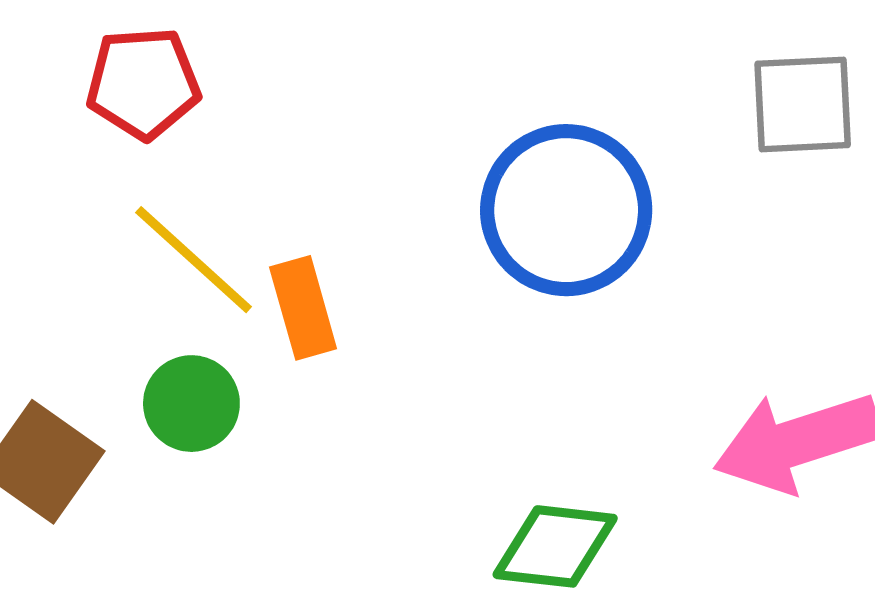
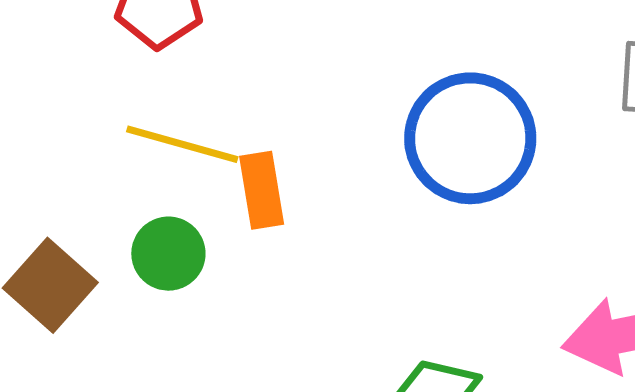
yellow line: (194, 260) -> (182, 144), turned -33

